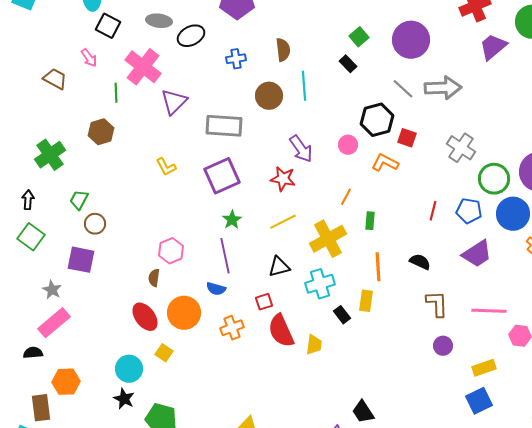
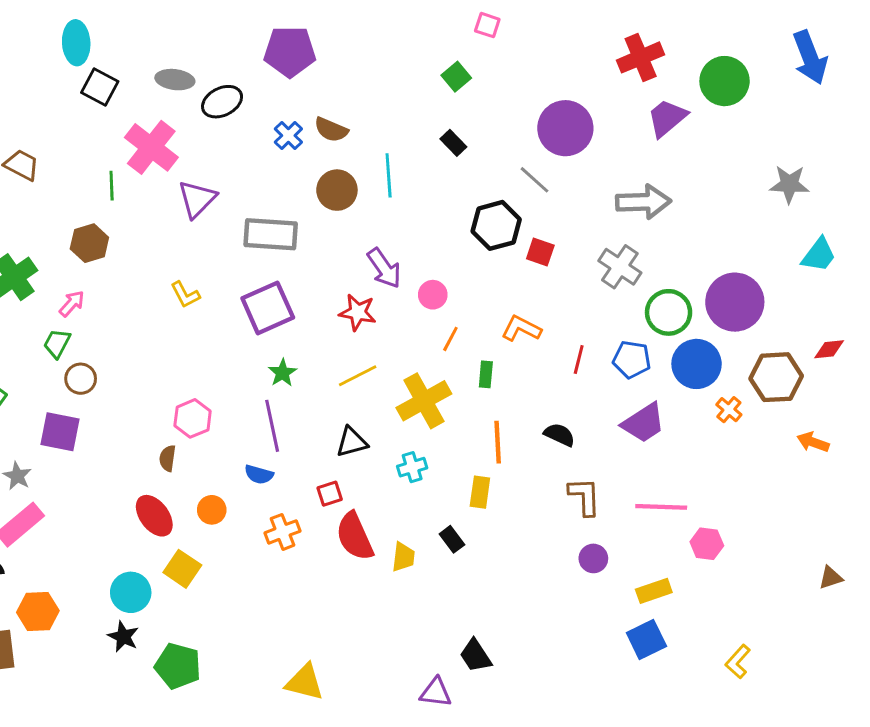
green square: (359, 37) -> (456, 77), moved
purple circle: (411, 40) -> (565, 128), moved
brown semicircle: (283, 50) -> (331, 130), moved, turned 120
pink arrow: (89, 58) -> (72, 304), moved, turned -102
blue cross: (236, 59) -> (288, 136), turned -36
gray arrow: (443, 88) -> (643, 202), moved
pink circle: (348, 145) -> (433, 295), moved
orange L-shape: (385, 163) -> (521, 329), moved
cyan cross: (320, 284) -> (412, 467), size x0.7
orange circle: (184, 313) -> (212, 510), size x0.6
black rectangle: (342, 315) -> (452, 539), moved
yellow square: (164, 353) -> (182, 569), size x1.4

